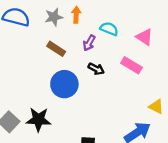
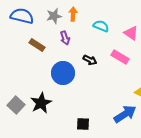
purple arrow: (89, 43) -> (65, 38), moved, turned -48
brown rectangle: (56, 49) -> (37, 45), moved
black star: (38, 119) -> (41, 103), turned -30

